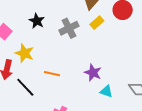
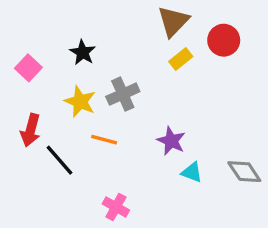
gray cross: (69, 28) -> (123, 94), moved
yellow star: (25, 53) -> (80, 102), moved

